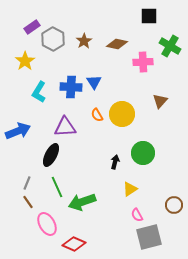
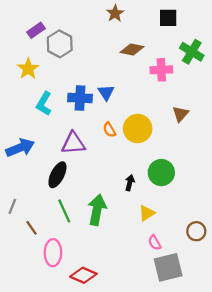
brown star: (84, 41) -> (115, 13), moved
gray line: (27, 183) -> (12, 206), moved
green arrow: (82, 202) -> (97, 210), moved, turned 120
pink ellipse: (47, 224) -> (53, 253), turned 30

